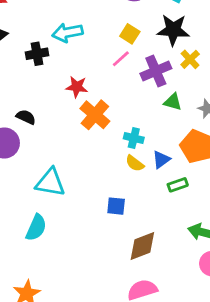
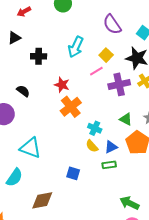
cyan arrow: (68, 33) -> (76, 47), moved, turned -65
green triangle: (173, 102) -> (126, 119), moved
black semicircle: (26, 117) -> (23, 91), moved
green rectangle: (178, 185) -> (109, 165), moved
brown diamond: (142, 246) -> (42, 200), moved

